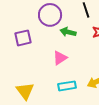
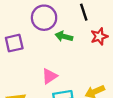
pink triangle: (60, 58) -> (50, 76), moved

